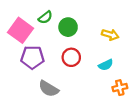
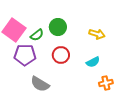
green semicircle: (45, 17) -> (37, 35), moved

